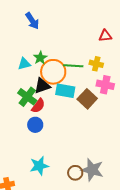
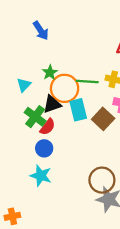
cyan triangle: (24, 64) -> (24, 85), moved, turned -32
cyan rectangle: (65, 91) -> (78, 110), turned 66
cyan star: (39, 166) -> (41, 176), moved, turned 30
brown circle: (75, 173) -> (102, 180), moved, size x1.5

